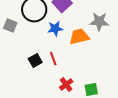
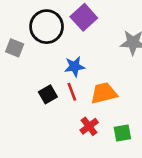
blue star: (55, 29) -> (74, 67), moved
orange trapezoid: (79, 37) -> (104, 93), moved

